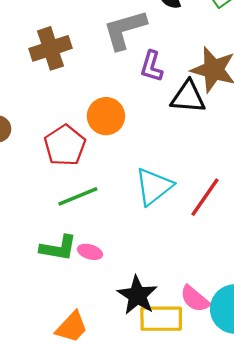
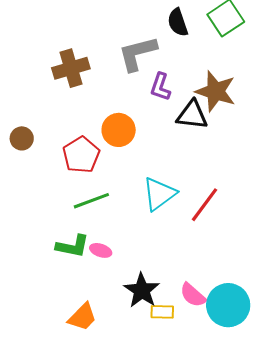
yellow rectangle: (161, 319) -> (162, 312), size x0.6

